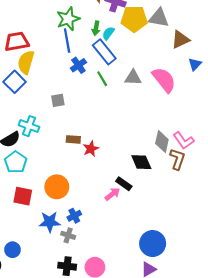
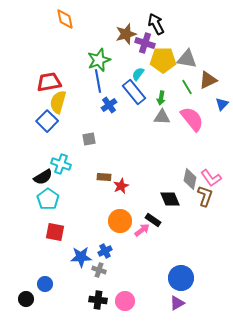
green arrow: (96, 28) -> (161, 98), moved
green line: (102, 79) -> (187, 87), moved
orange circle: (57, 187) -> (120, 221), moved

